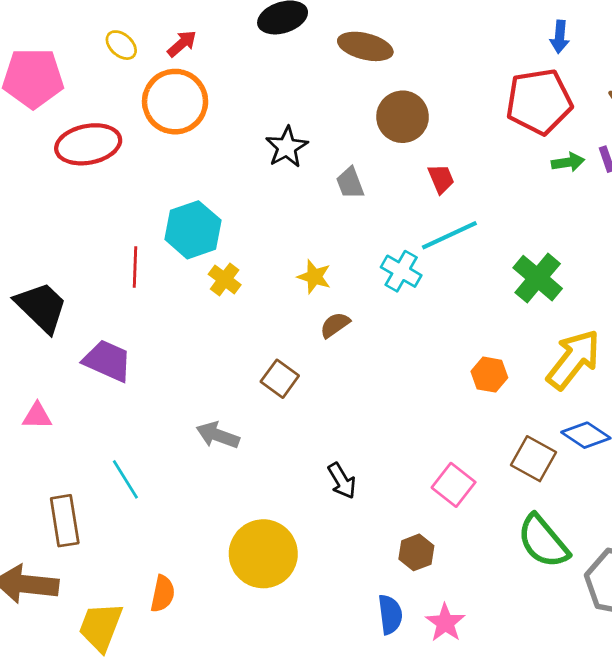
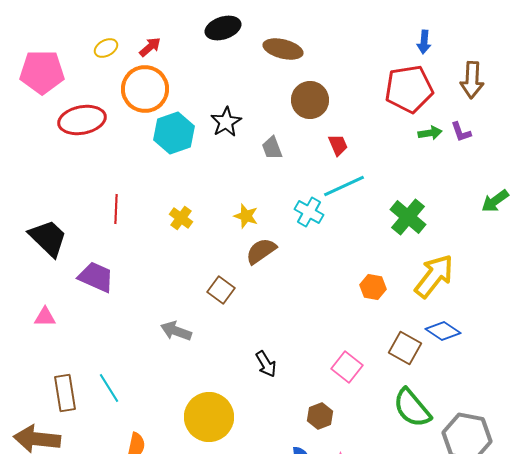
yellow ellipse: (121, 45) -> (106, 48), turned -70
cyan hexagon: (193, 230) -> (174, 133), moved
brown semicircle: (335, 325) -> (261, 251), size x1.4
cyan line: (125, 479) -> (109, 388), moved

